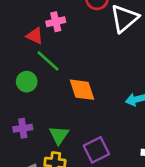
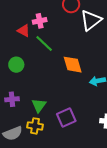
green line: (48, 61) -> (44, 43), moved
orange diamond: (82, 90) -> (73, 65), moved

